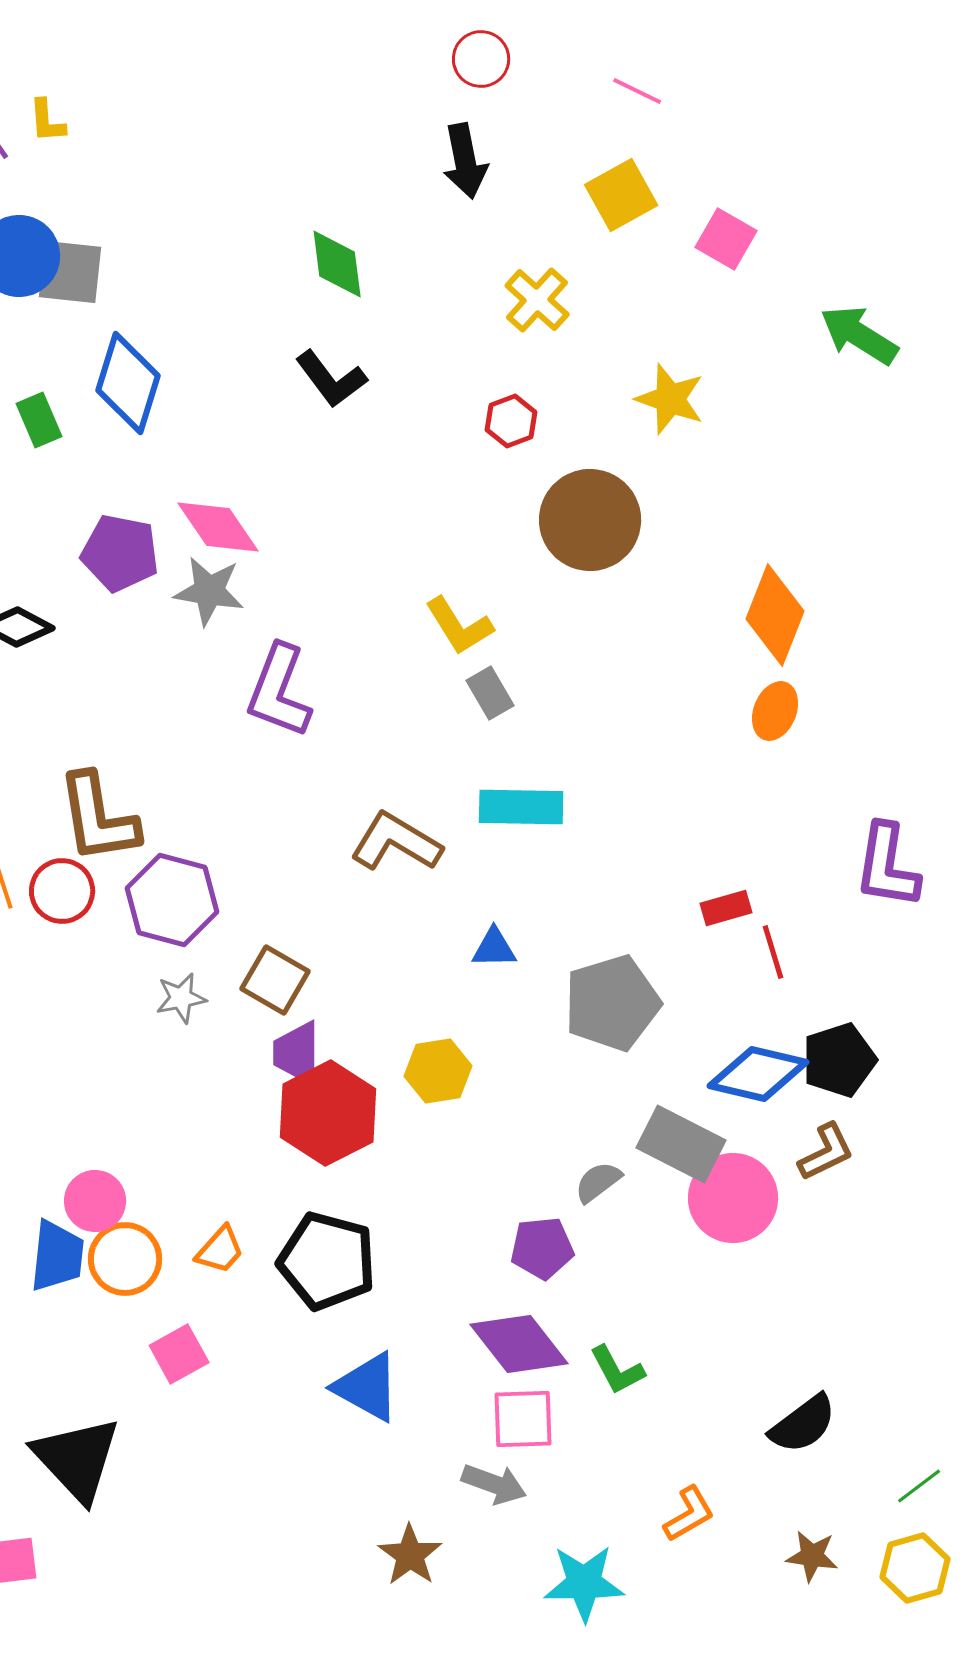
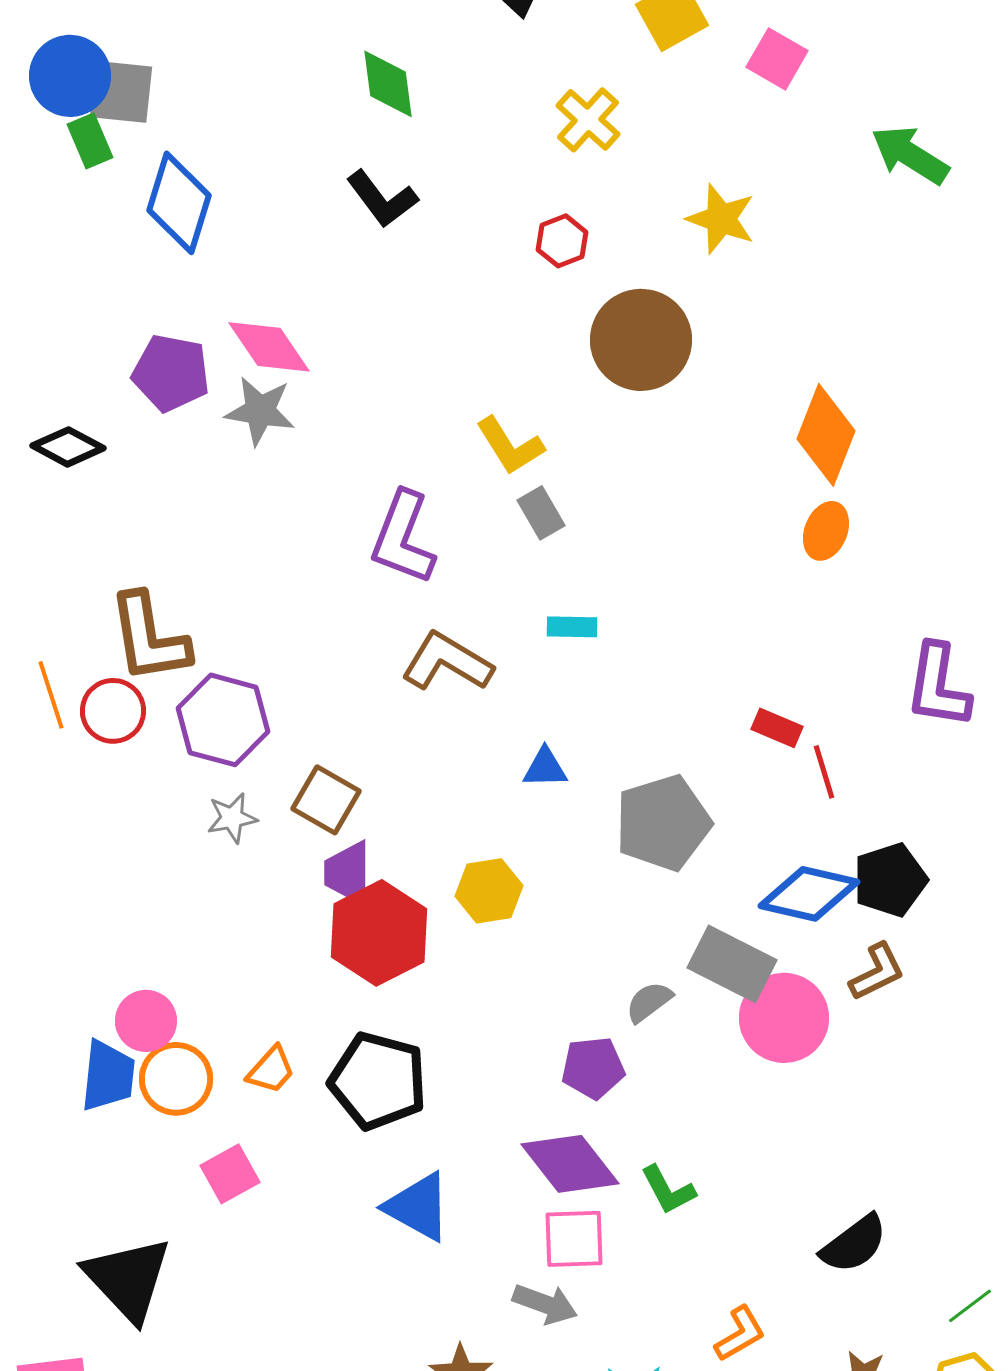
green rectangle: (39, 420) -> (90, 141), moved
purple L-shape: (279, 691) -> (403, 538), moved
cyan rectangle: (521, 807) -> (572, 627), size x0.6
red rectangle: (726, 908) -> (777, 728), turned 39

